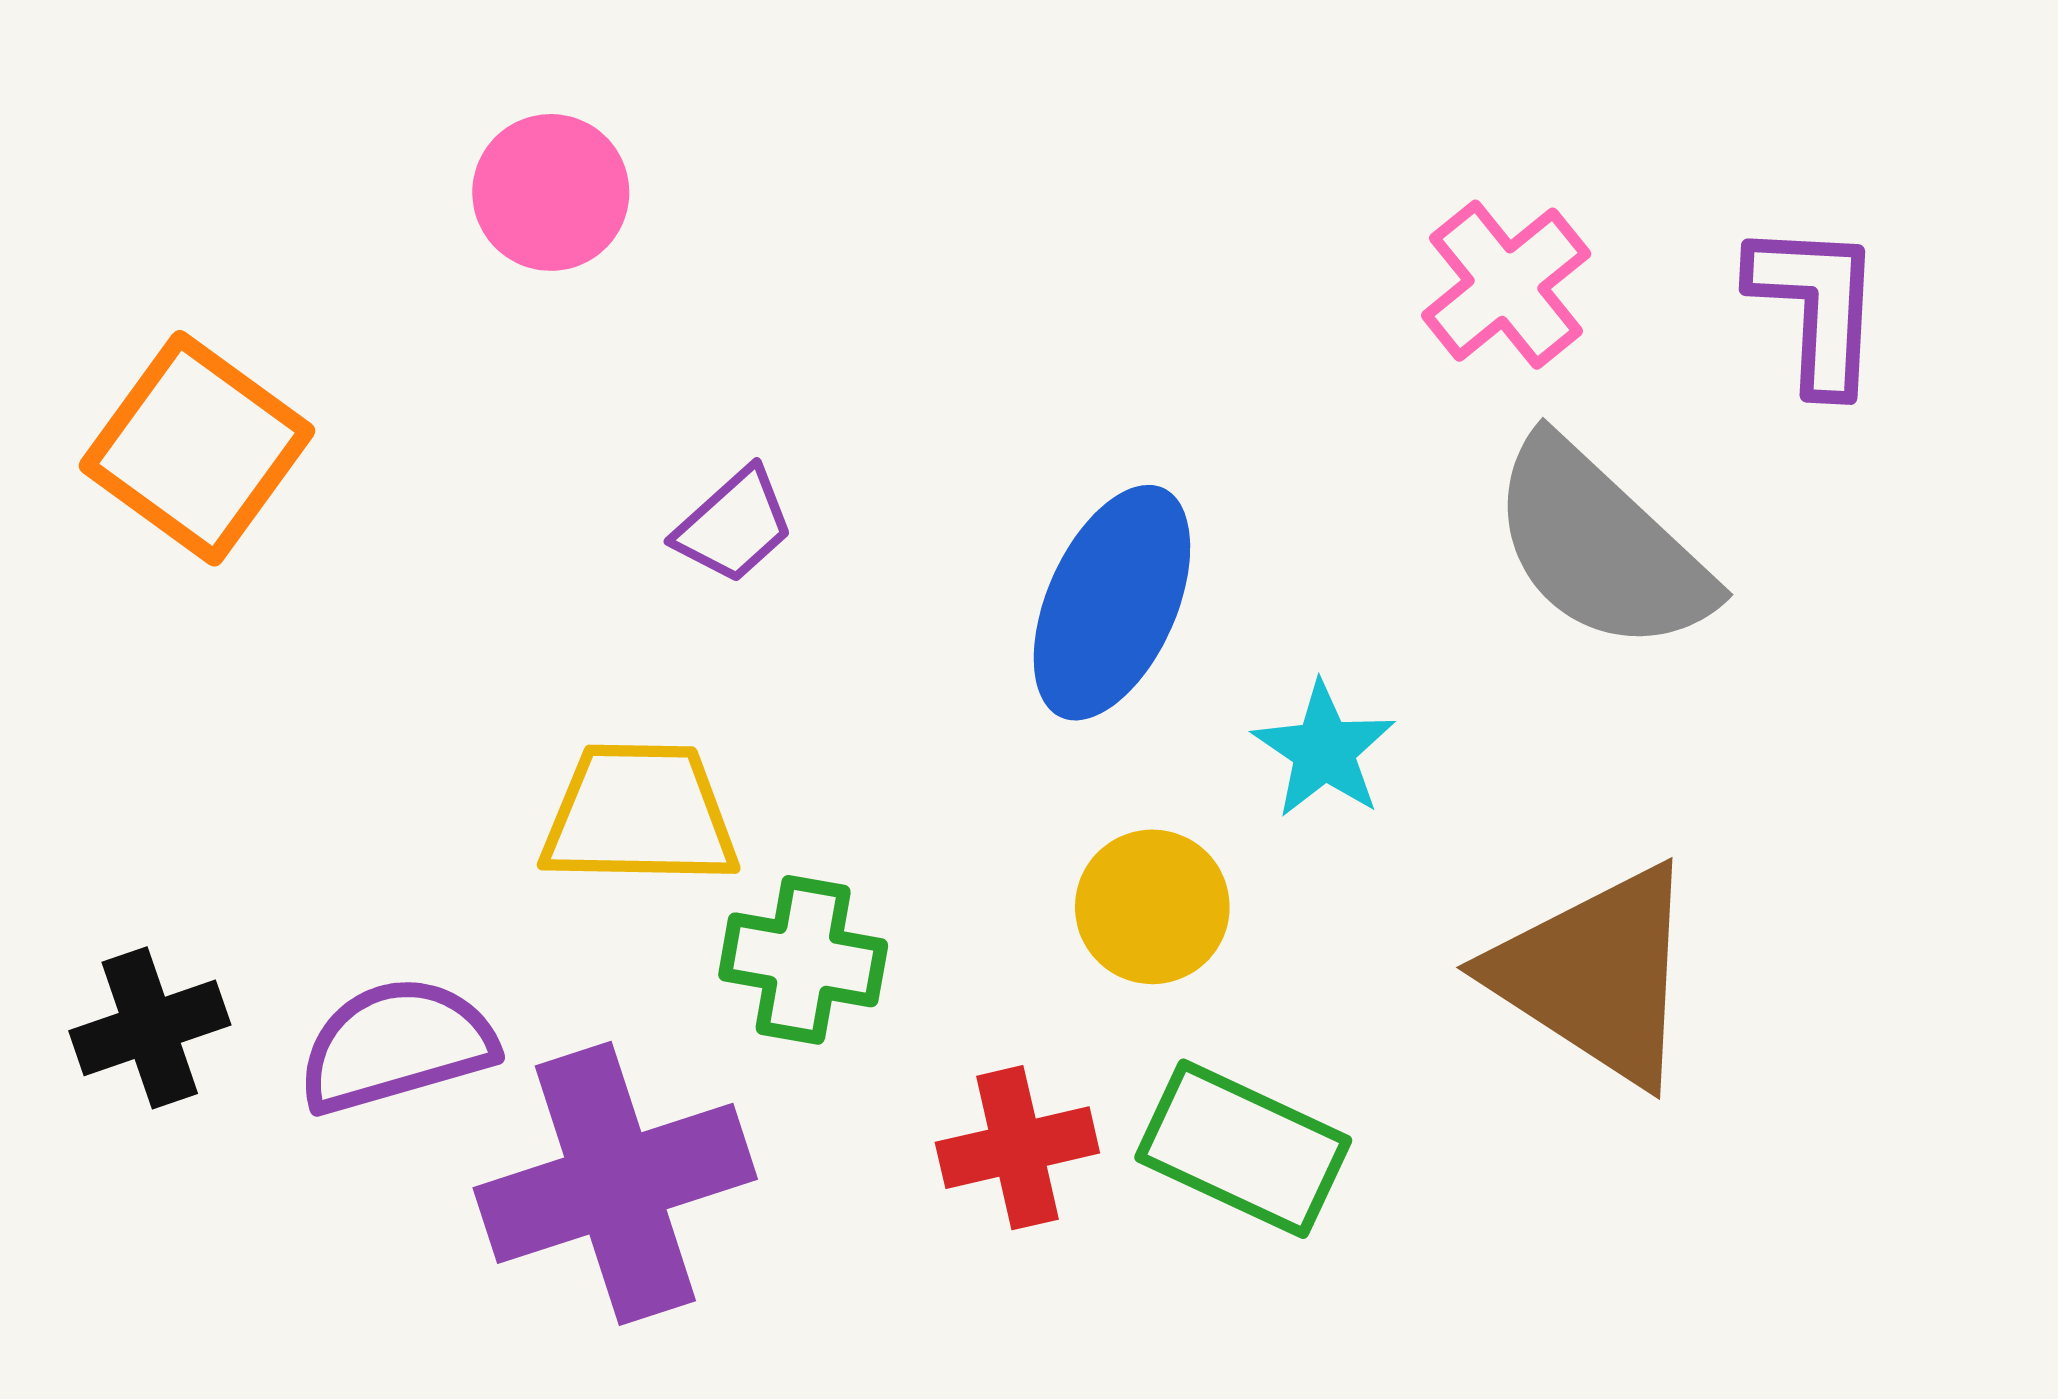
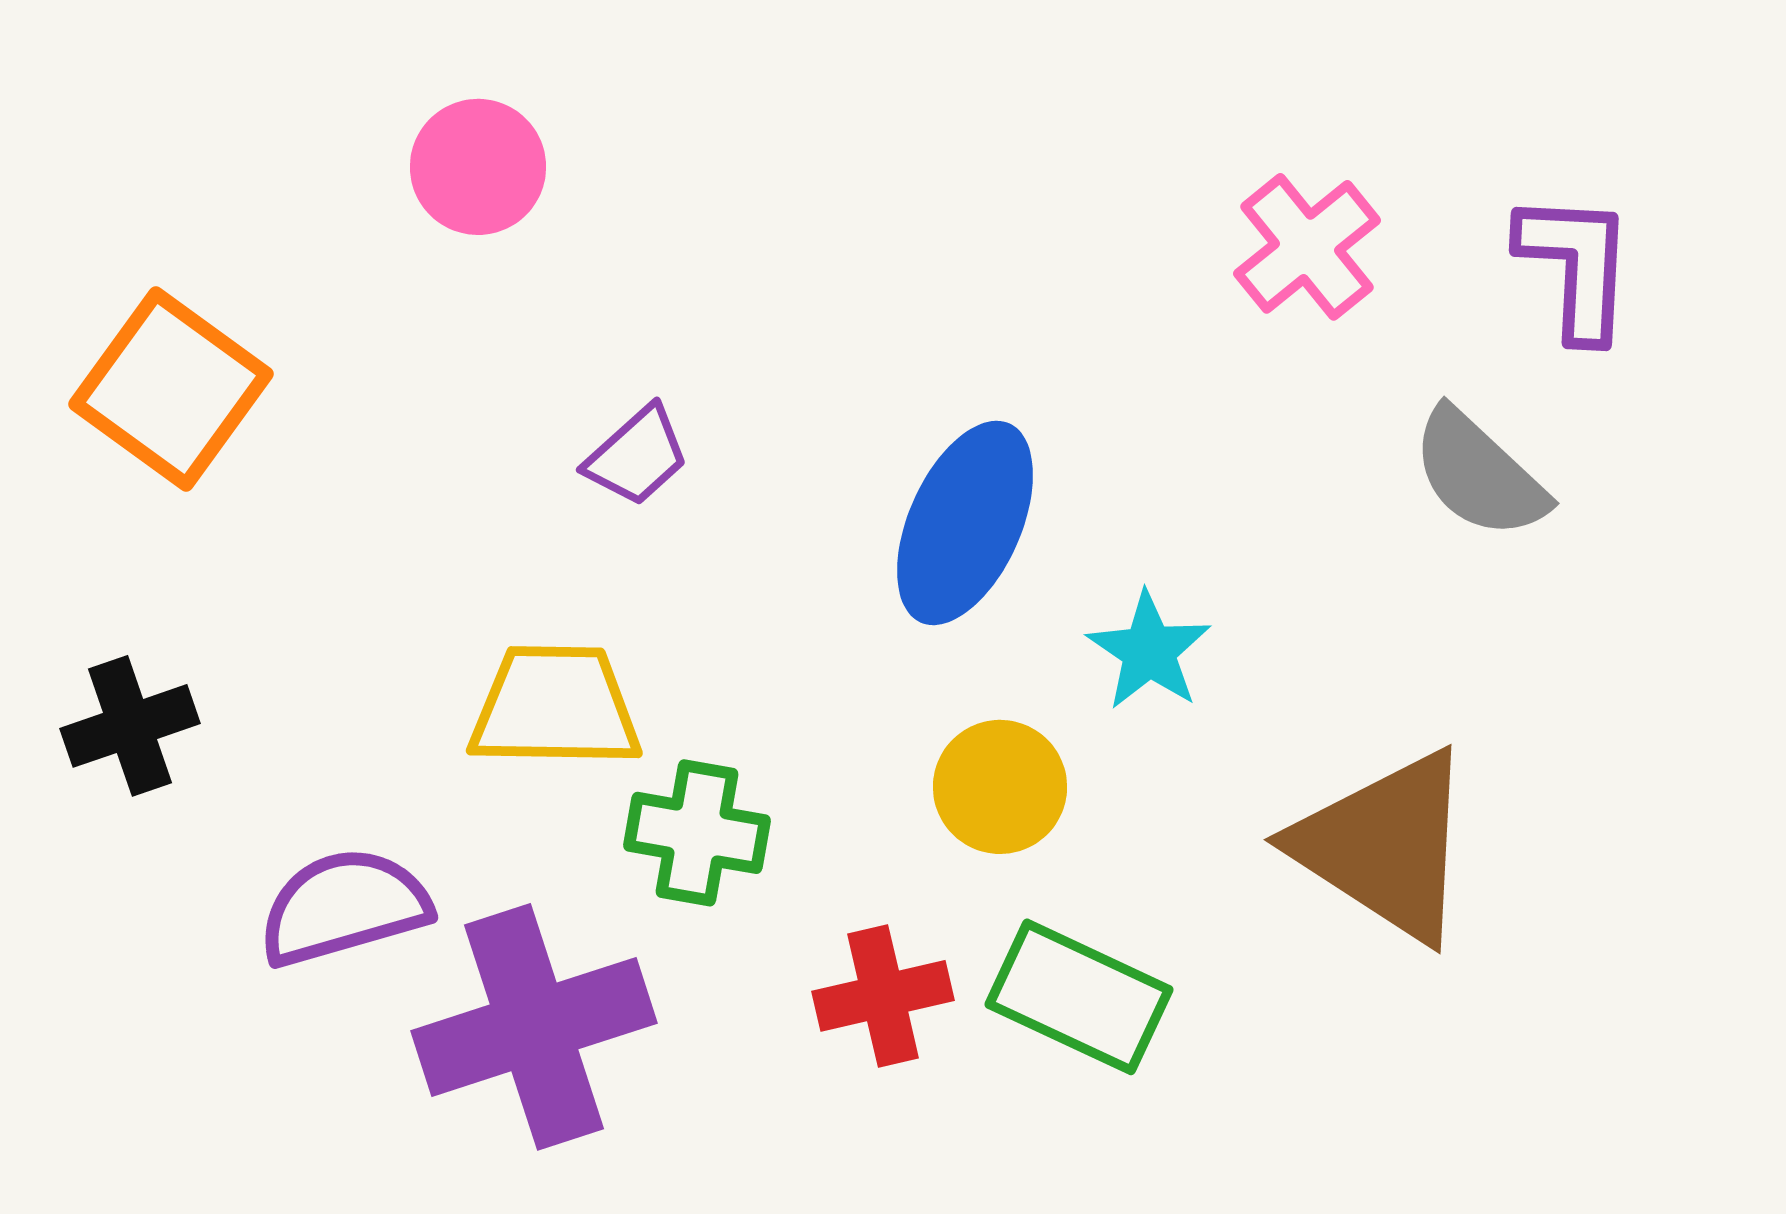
gray semicircle: (1601, 546) -> (1479, 474), moved, size x0.7
black cross: (150, 1028) -> (130, 726), moved

